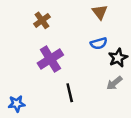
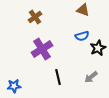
brown triangle: (100, 12) -> (83, 10), turned -32
gray arrow: (114, 83) -> (91, 77), moved

